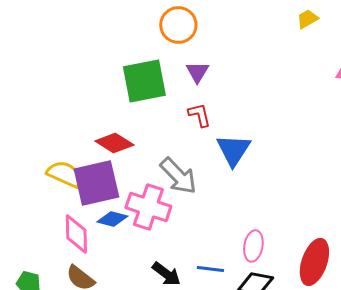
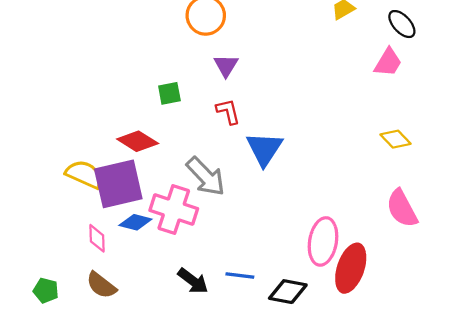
green square: (144, 81) -> (169, 93), moved, size x0.5
pink diamond: (76, 234) -> (97, 238), size x0.7
pink ellipse: (253, 246) -> (323, 241), moved, size x1.4

